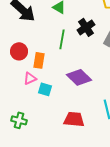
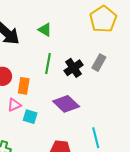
black cross: (86, 27) -> (73, 68), moved

